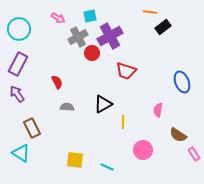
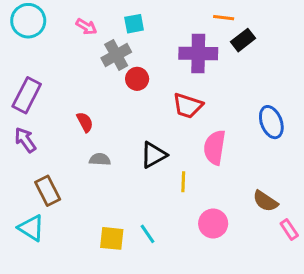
cyan circle: (19, 29) -> (28, 21), moved
purple cross: (110, 36) -> (198, 53), moved, turned 30
pink semicircle: (158, 110) -> (215, 147), moved, size x1.6
cyan line: (107, 167) -> (148, 234), moved, turned 32

